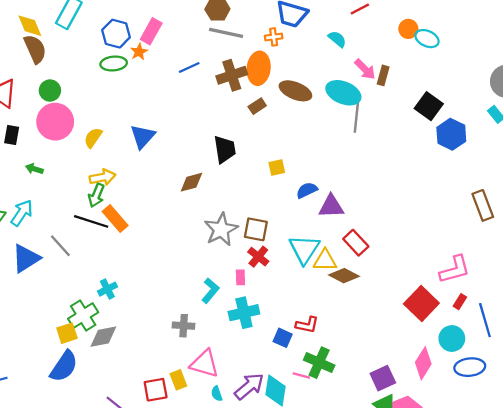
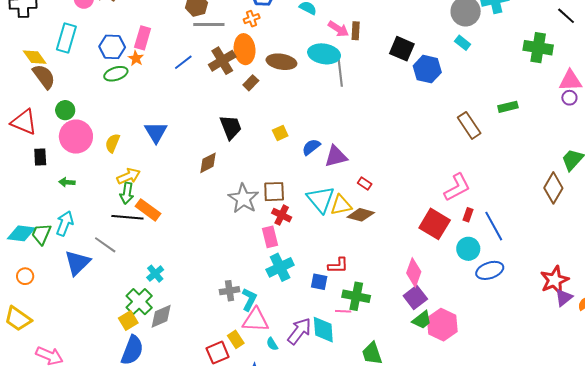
red rectangle: (356, 243) -> (365, 183), size x0.6
pink rectangle: (240, 277) -> (270, 237), size x1.5
cyan L-shape: (210, 291) -> (249, 299), moved
pink diamond: (423, 363) -> (414, 272), moved

